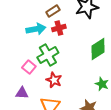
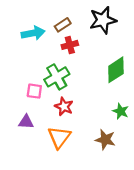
cyan arrow: (36, 29) -> (33, 33), moved
pink square: (29, 67) -> (34, 91), turned -32

